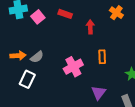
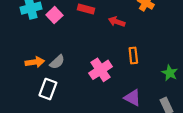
red arrow: (90, 27) -> (117, 22), turned -64
purple triangle: (98, 93) -> (132, 98), turned -35

